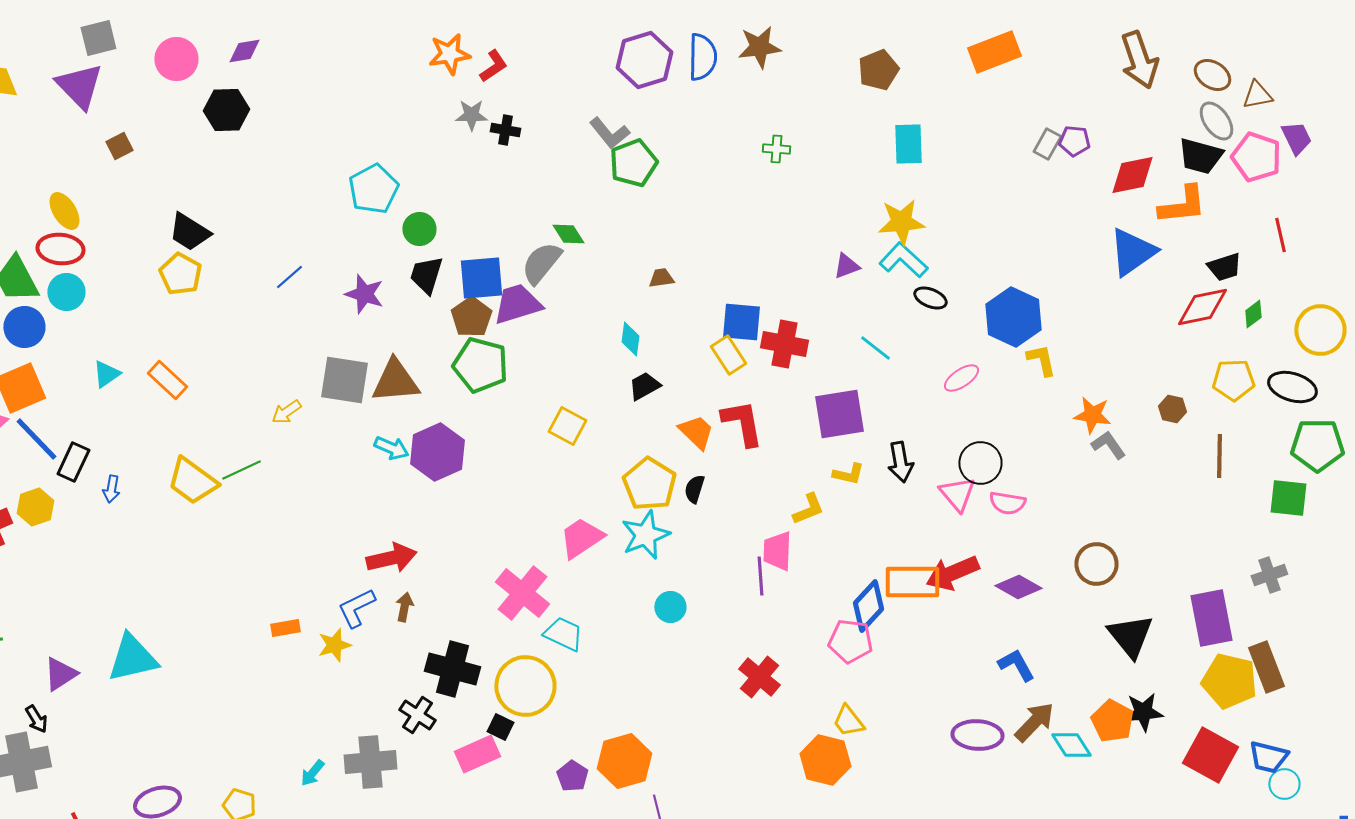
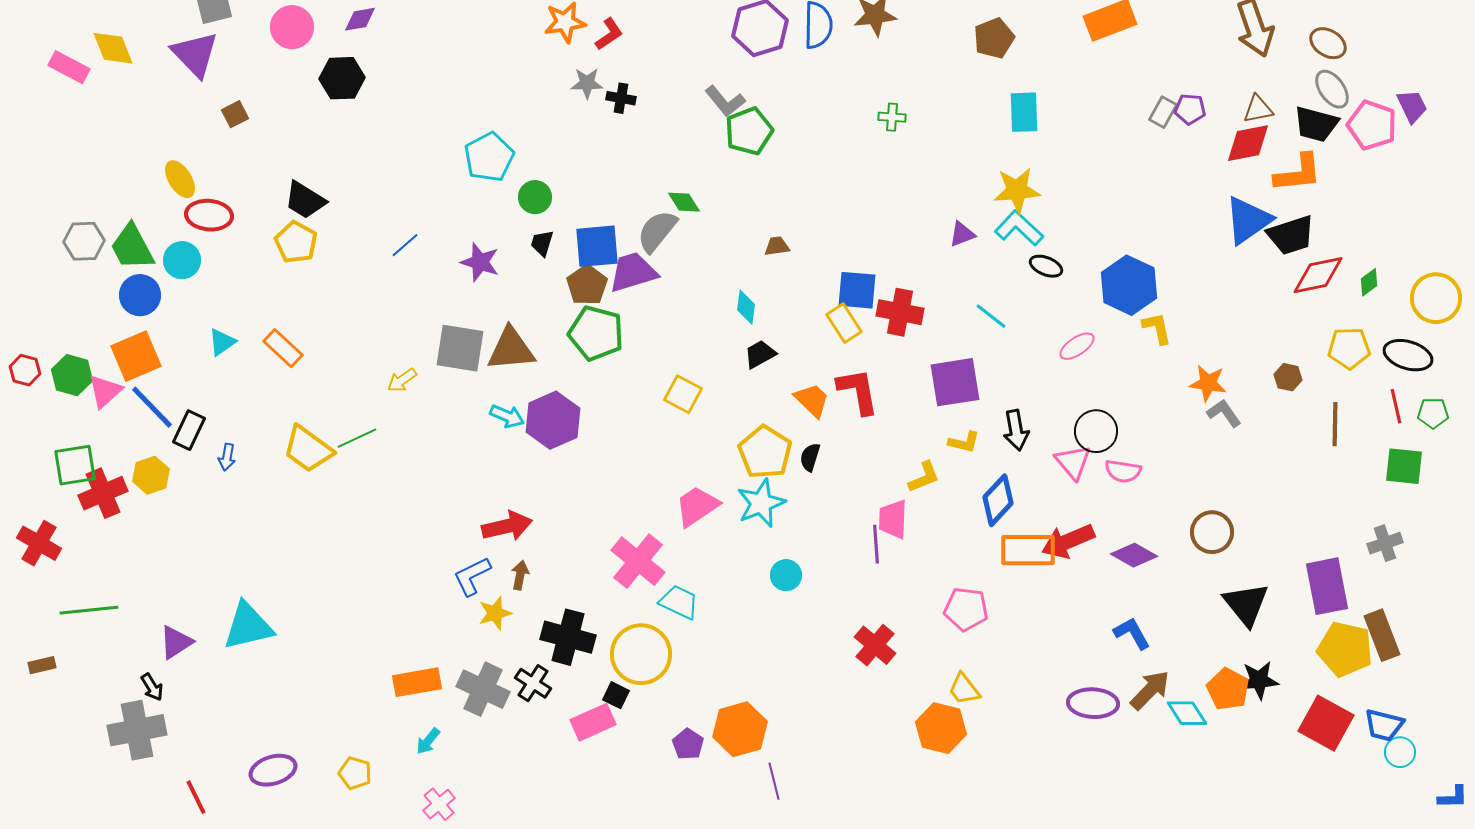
brown triangle: (1257, 95) -> (1258, 109), moved
red line: (1280, 235) -> (1396, 406), moved
red ellipse: (60, 249) -> (209, 215), moved
black trapezoid: (1224, 267) -> (1291, 235), moved, size x1.4
black trapezoid: (426, 275) -> (542, 243), size x0.7
green pentagon: (1317, 445) -> (1433, 413), size x0.6
blue diamond: (868, 606) -> (998, 500), moved
orange rectangle: (285, 628) -> (417, 682), moved, size x1.6
yellow star: (334, 645) -> (495, 613), moved
gray cross: (370, 762) -> (483, 689), moved, turned 30

